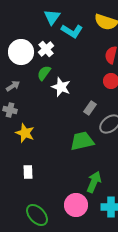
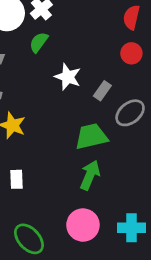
white star: (61, 87) -> (68, 77), moved
green arrow: (94, 182) -> (90, 175), moved

